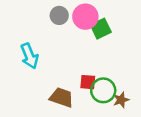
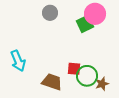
pink circle: (85, 17) -> (95, 14), moved
cyan arrow: (29, 56) -> (18, 61), moved

